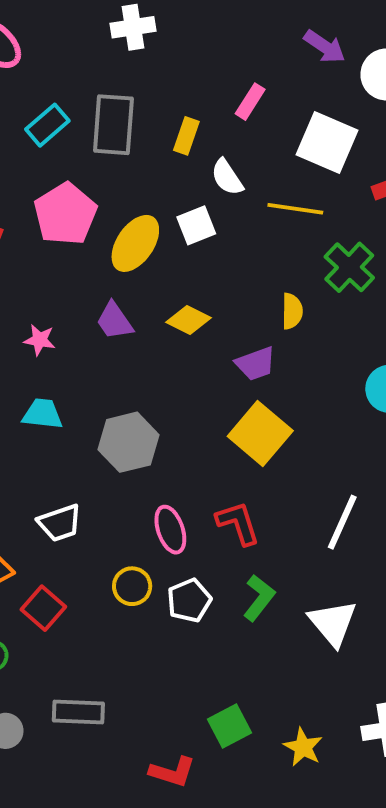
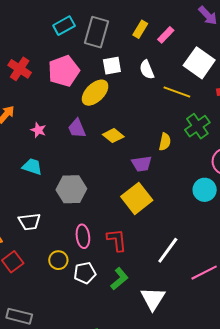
yellow rectangle: (186, 136) -> (140, 29), moved
white square: (196, 225) -> (112, 66), moved

